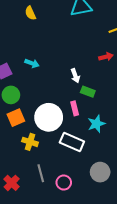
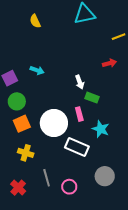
cyan star: (96, 124) -> (101, 129), turned -30
yellow cross: (30, 142) -> (26, 153), moved

